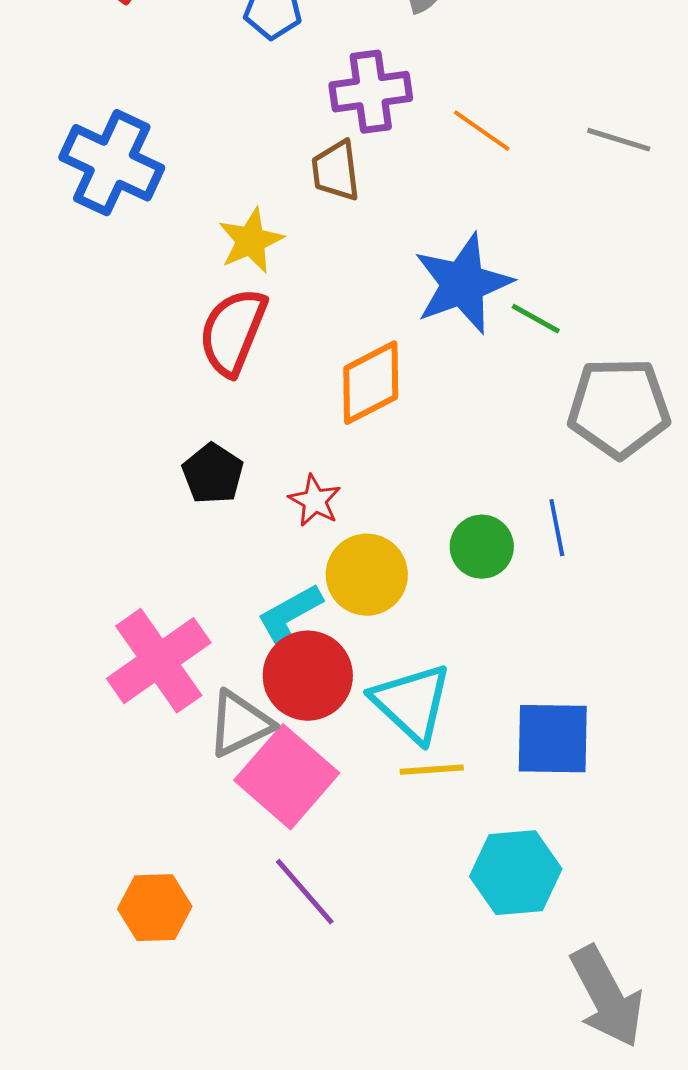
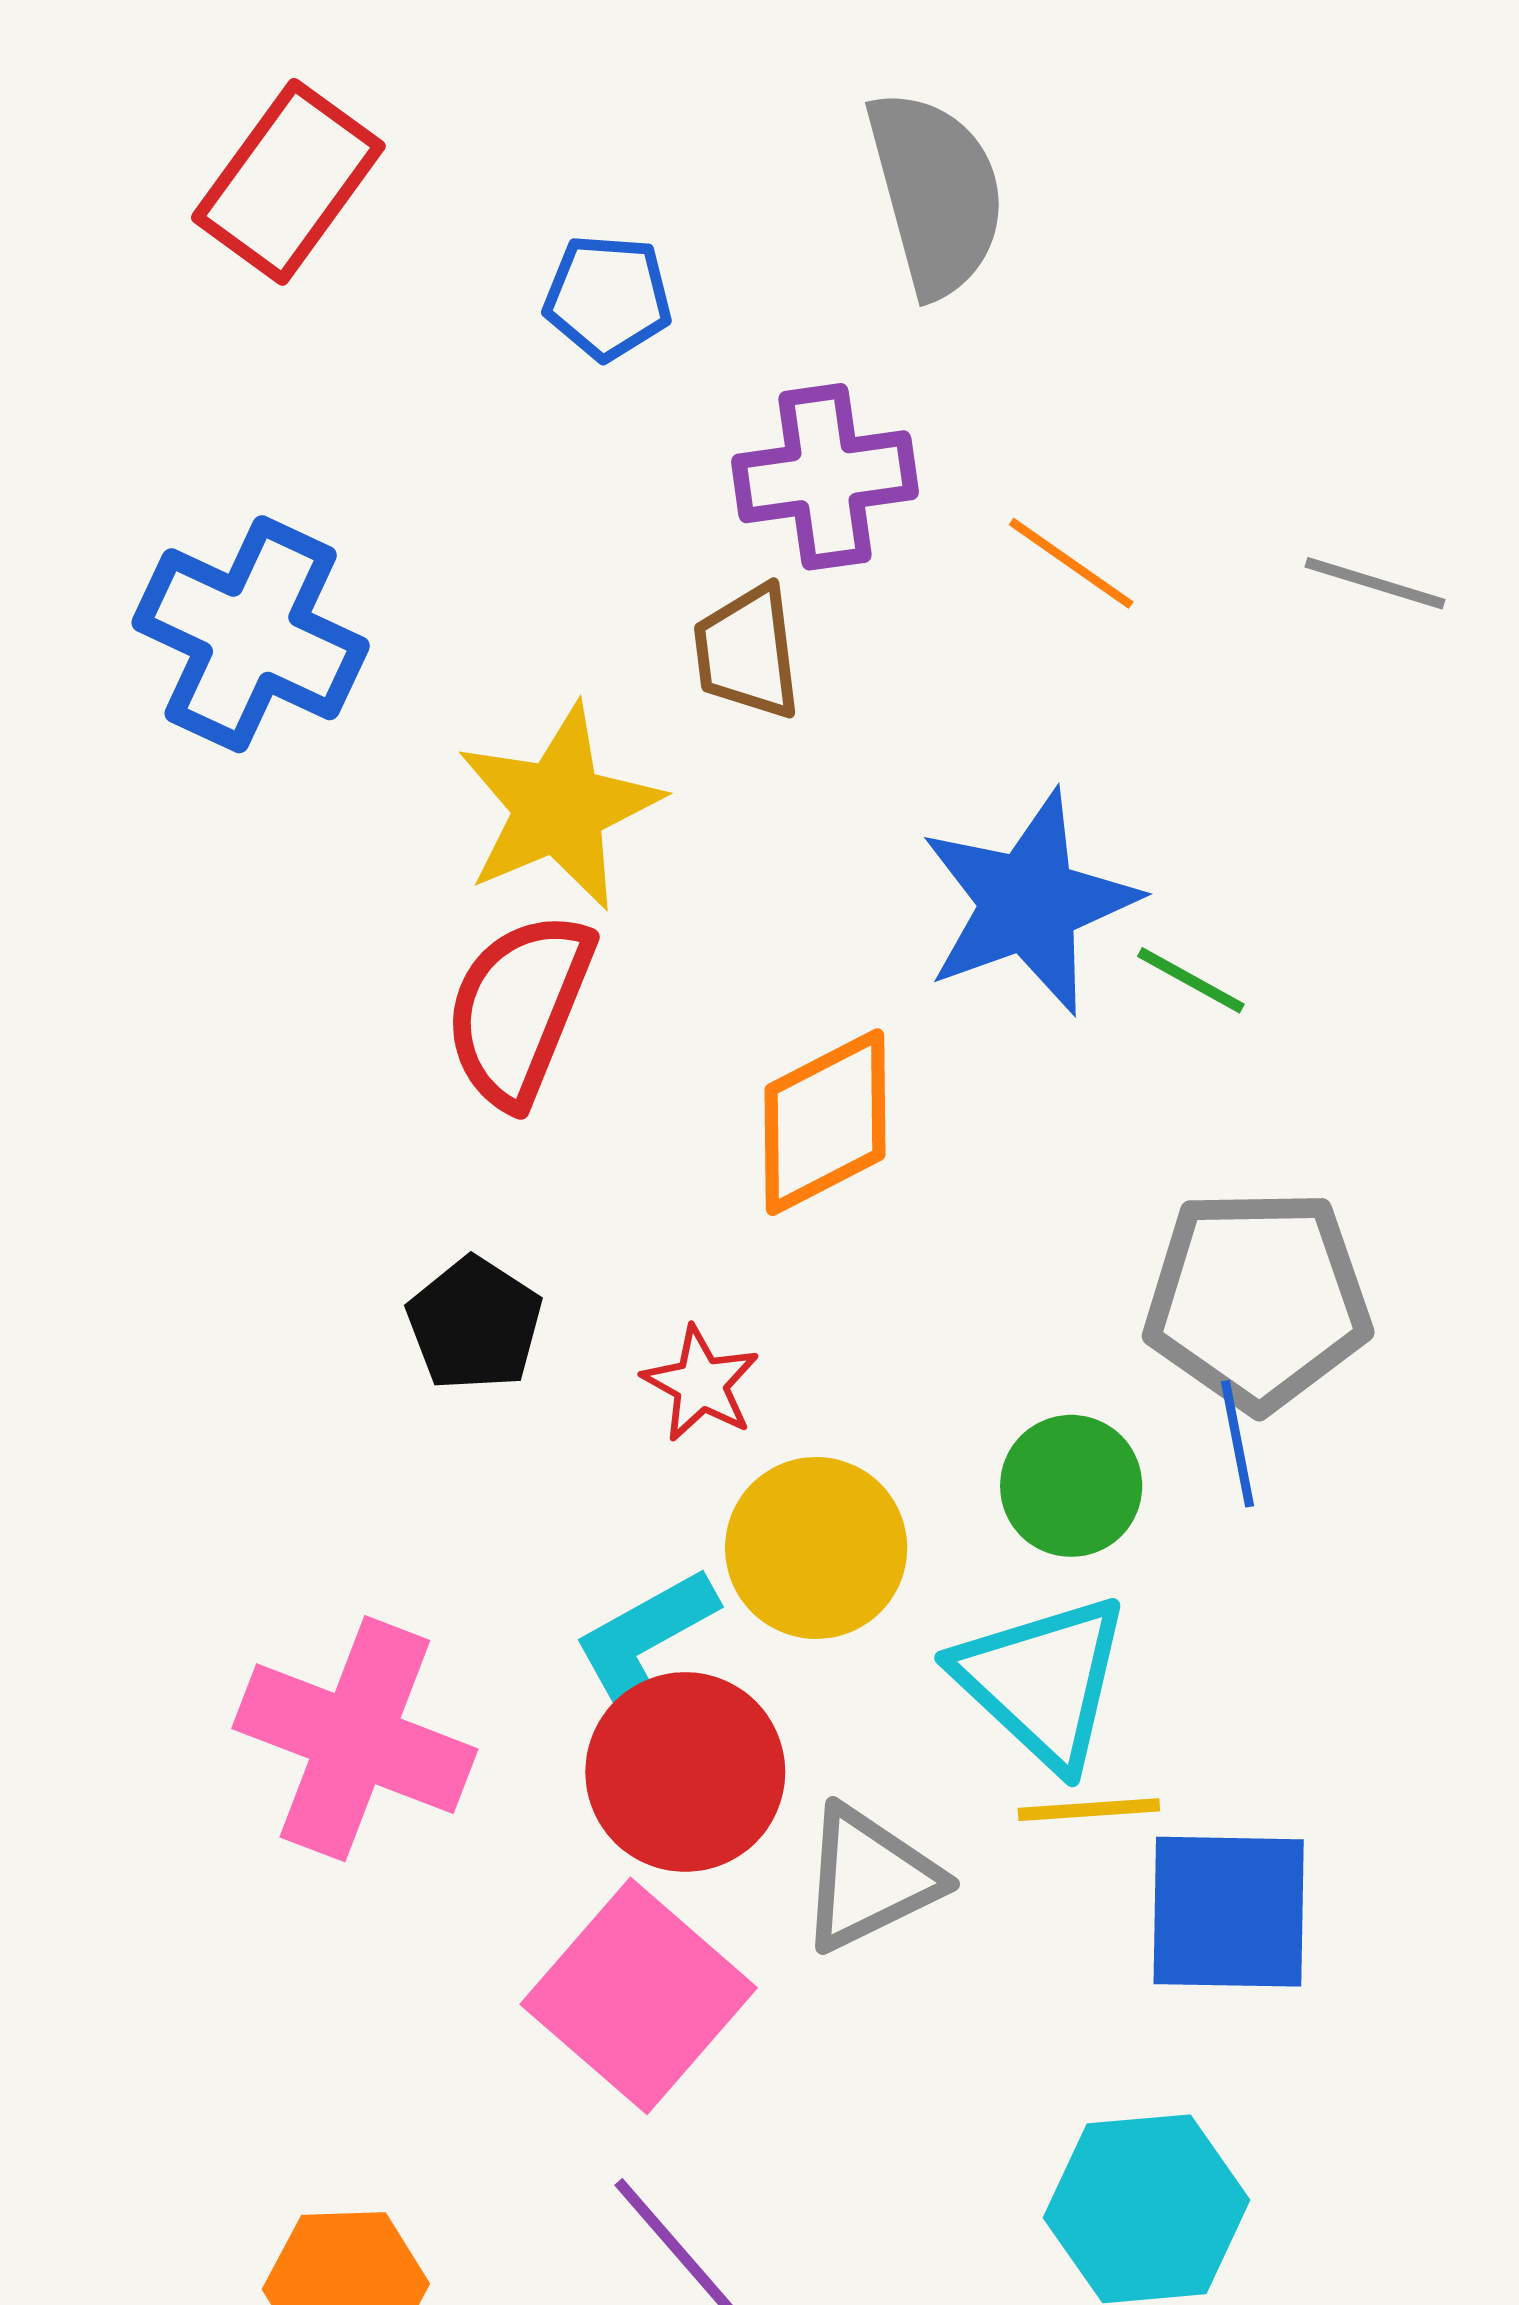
yellow star: (251, 241) -> (559, 807), size x1.4
gray pentagon: (619, 408) -> (1257, 1300), moved
pink cross: (159, 661) -> (355, 1739), turned -34
cyan triangle: (412, 703) -> (1042, 1681), moved
gray triangle: (240, 724) -> (869, 1878), moved
yellow line: (432, 770) -> (1089, 1810), moved

